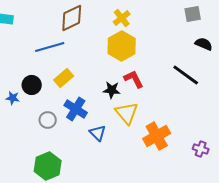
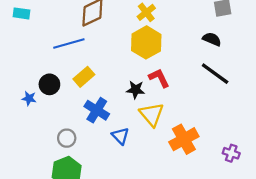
black semicircle: (204, 44) -> (212, 39), moved
gray circle: (48, 120) -> (67, 138), moved

